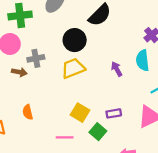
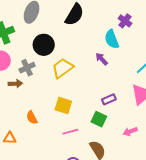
black circle: (75, 40) -> (44, 45), moved
cyan semicircle: (143, 60) -> (112, 39), moved
yellow square: (80, 113) -> (63, 105), moved

